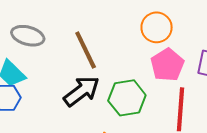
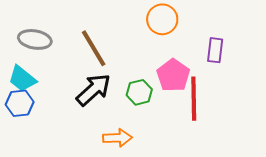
pink pentagon: (167, 65) -> (173, 75), moved
green hexagon: (127, 98) -> (139, 92), size x0.7

